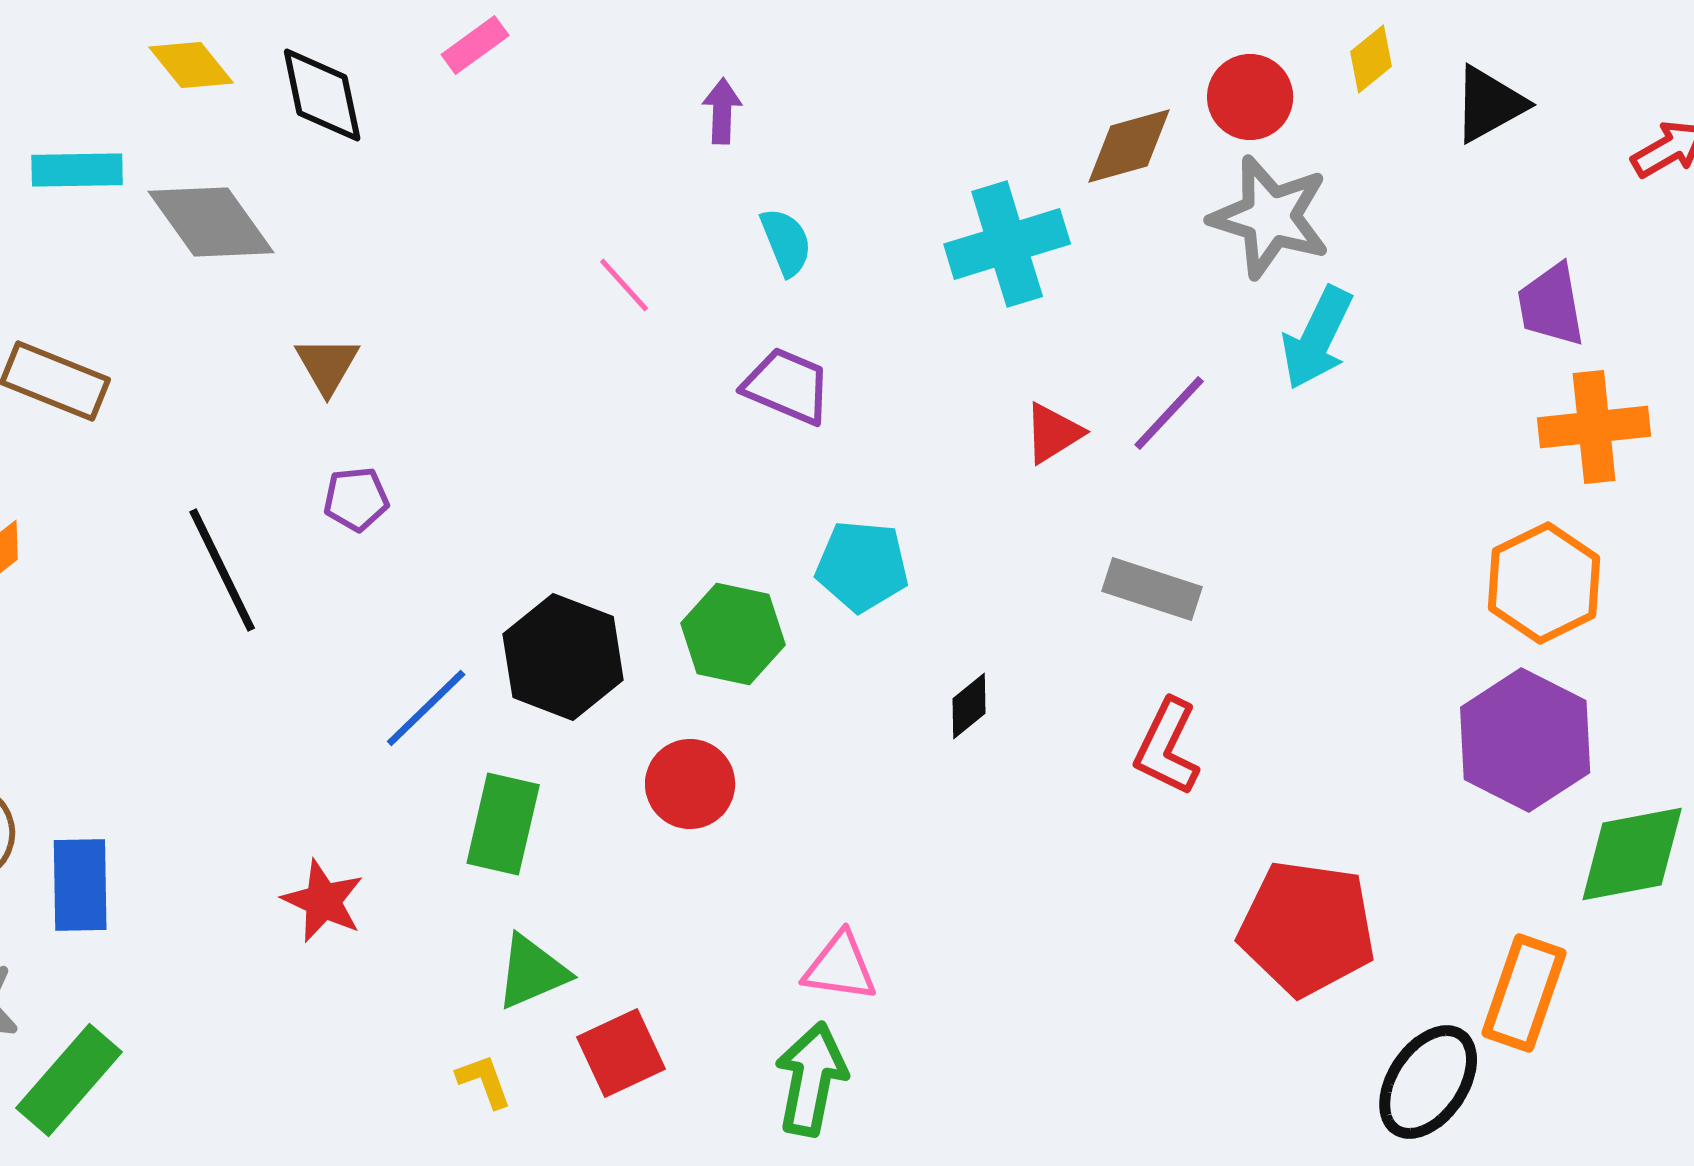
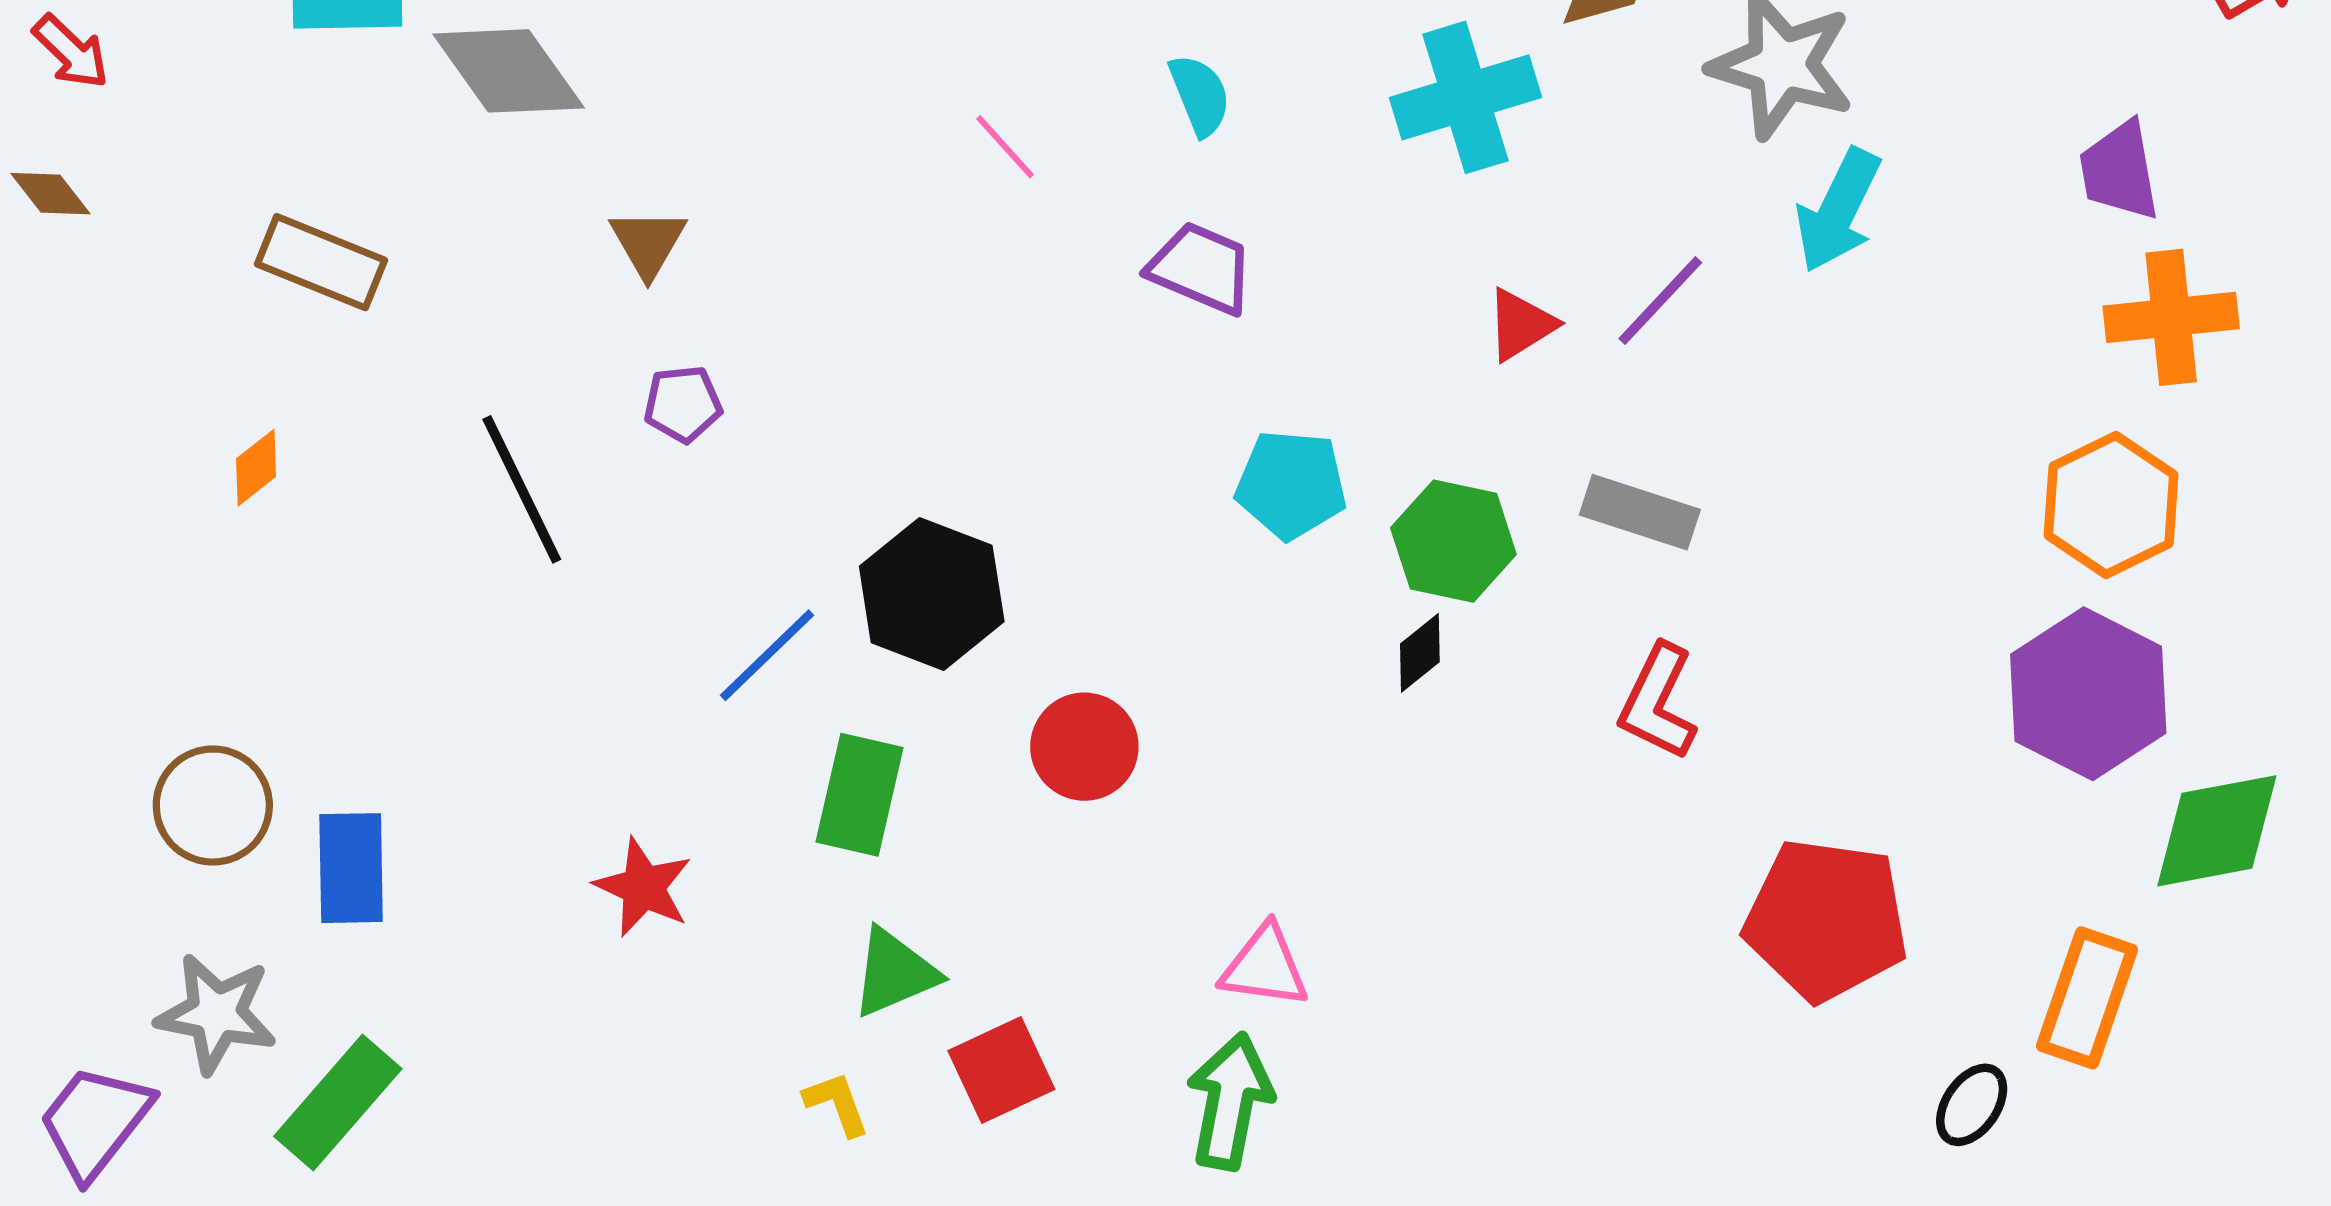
green hexagon: (733, 634) -> (1453, 541), moved
black ellipse: (1428, 1082) -> (1972, 1105), size x0.6

